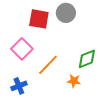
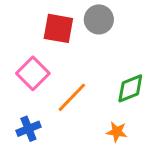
orange star: (74, 81) -> (117, 132), moved

